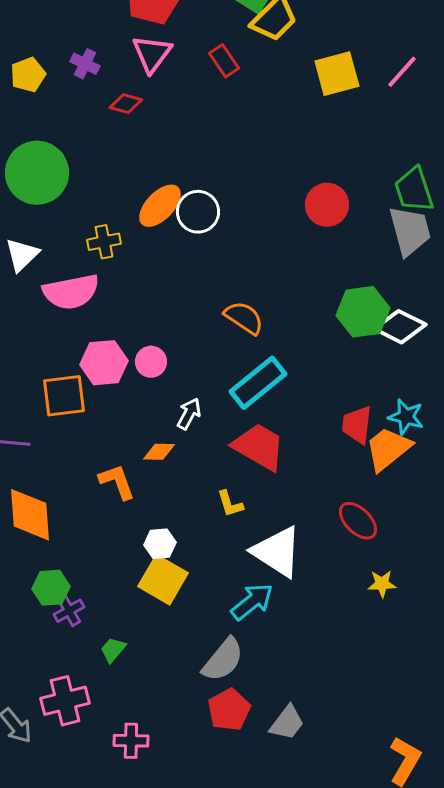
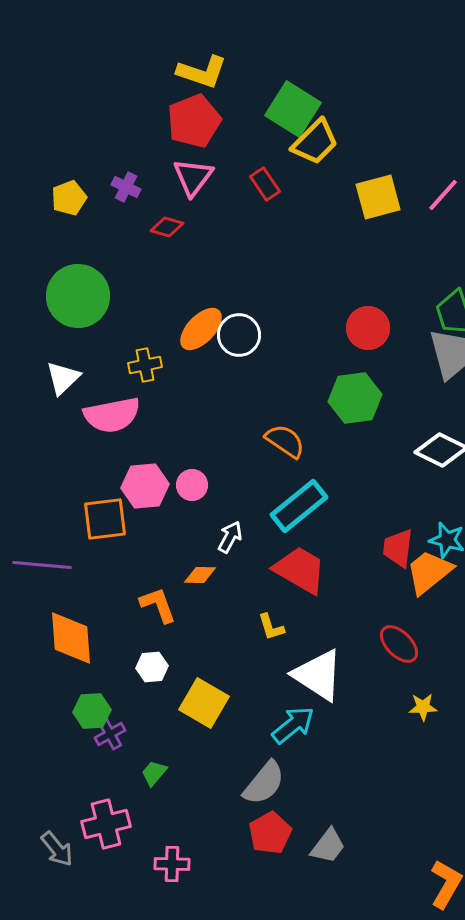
green hexagon: (363, 312) -> (355, 398), moved
white hexagon: (160, 544) -> (152, 667), moved

